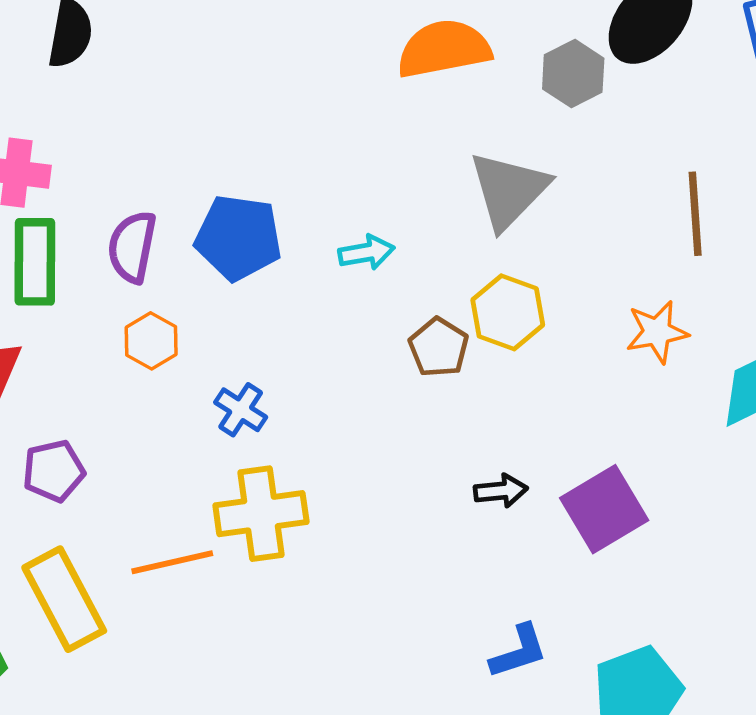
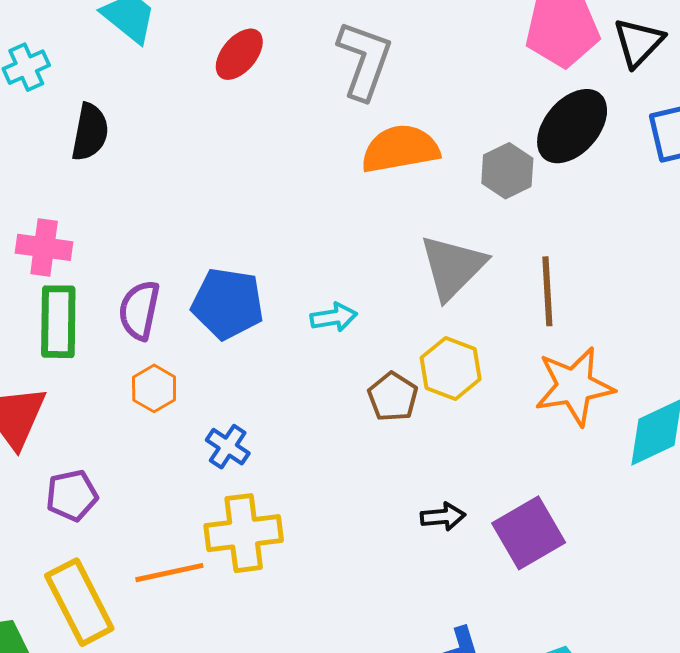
brown line: (695, 214) -> (547, 291), moved
orange star: (657, 332) -> (574, 386), size x1.5

